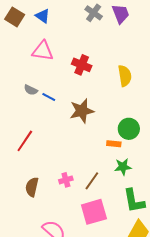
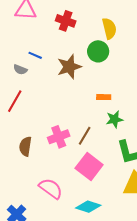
gray semicircle: (31, 90) -> (20, 70), moved
green circle: (129, 129) -> (98, 51), moved
pink cross: (66, 180) -> (59, 137), size x1.5
pink square: (94, 212) -> (89, 166), turned -32

